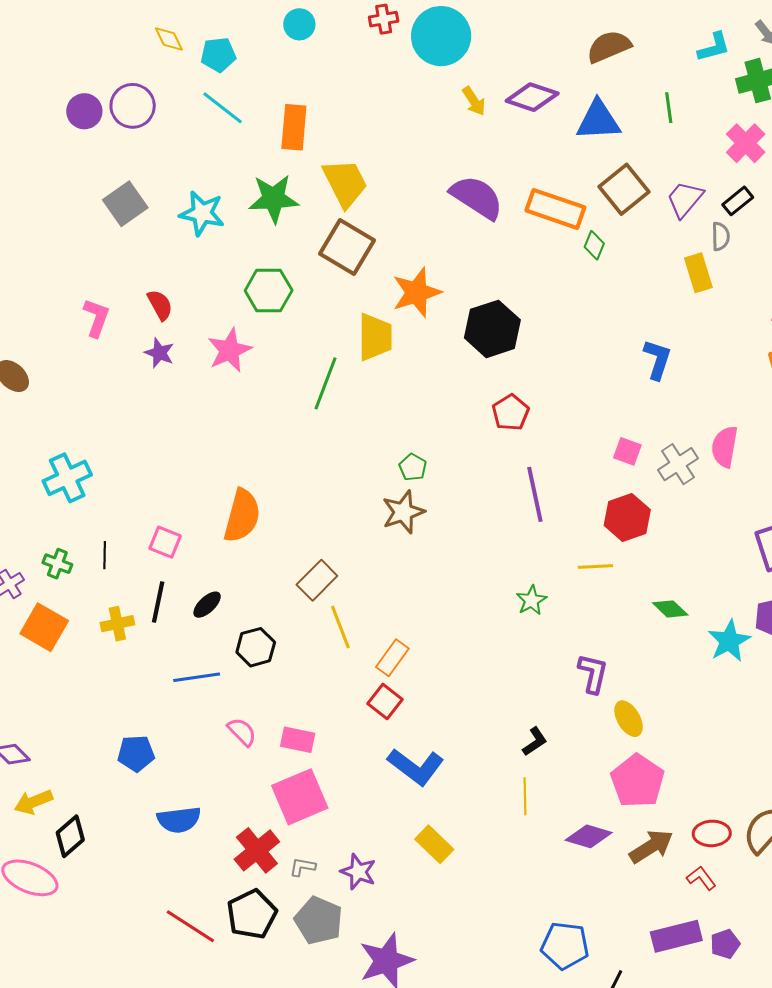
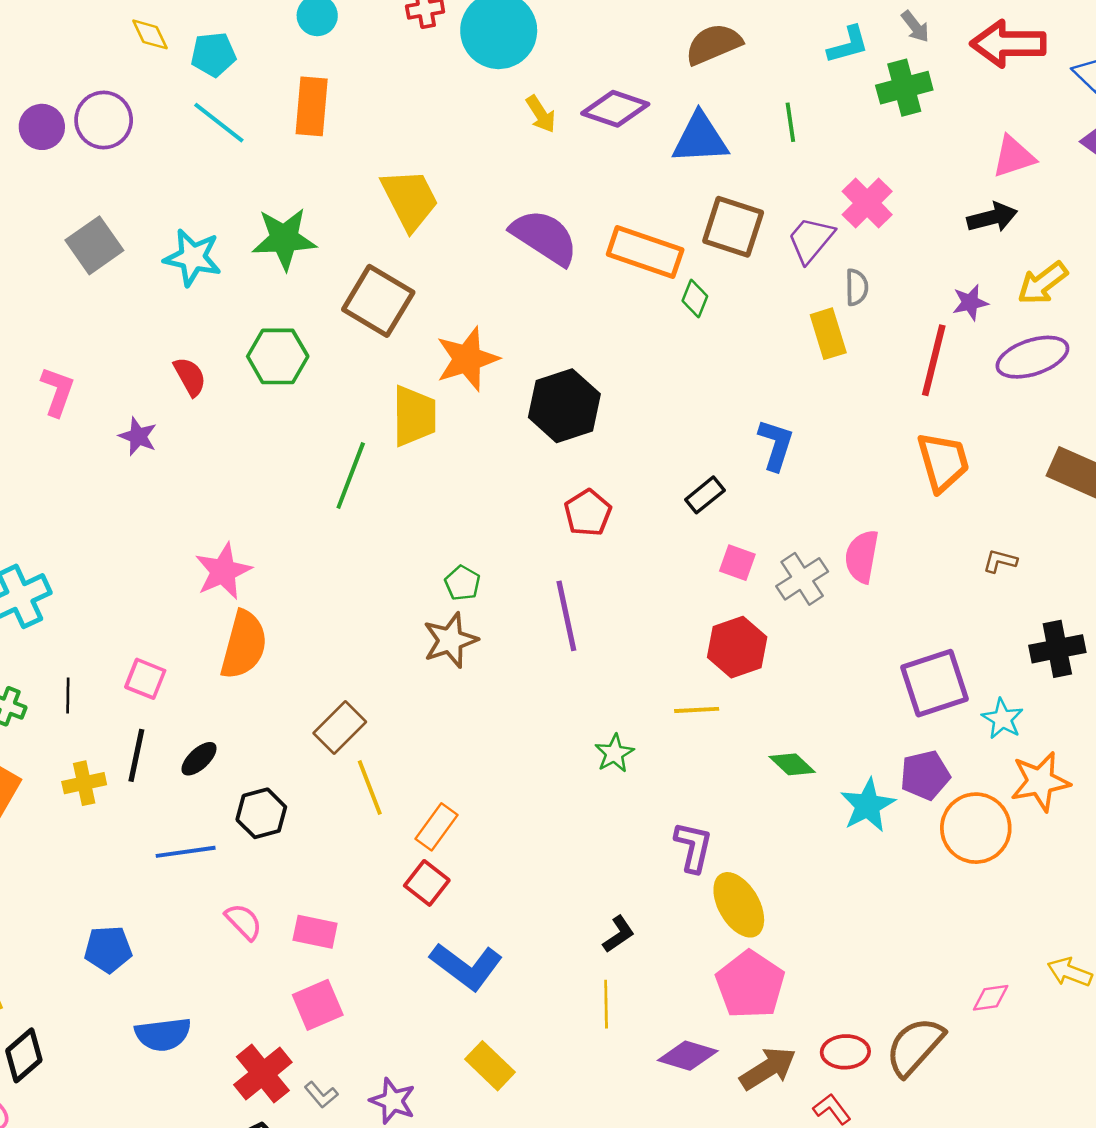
orange rectangle: (294, 127) -> (312, 106), moved
pink cross: (746, 143) -> (867, 203), moved
yellow trapezoid: (345, 183) -> (410, 199), moved
brown square: (624, 189) -> (733, 227), turned -33
black rectangle: (738, 201) -> (705, 495), moved
red semicircle: (160, 305) -> (190, 377), moved
pink star: (230, 350) -> (223, 571), moved
purple line: (535, 494) -> (566, 616), moved
yellow ellipse: (629, 719) -> (739, 905), size x1.4
pink square: (300, 797) -> (318, 1005), size x0.7
gray L-shape: (302, 867) -> (321, 1095), turned -140

